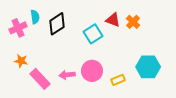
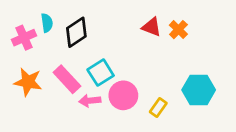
cyan square: (93, 34) -> (101, 73), moved
orange star: (21, 61) -> (28, 82), size x1.5
pink rectangle: (40, 79) -> (67, 79), moved
yellow rectangle: (118, 80) -> (158, 107), turned -32

